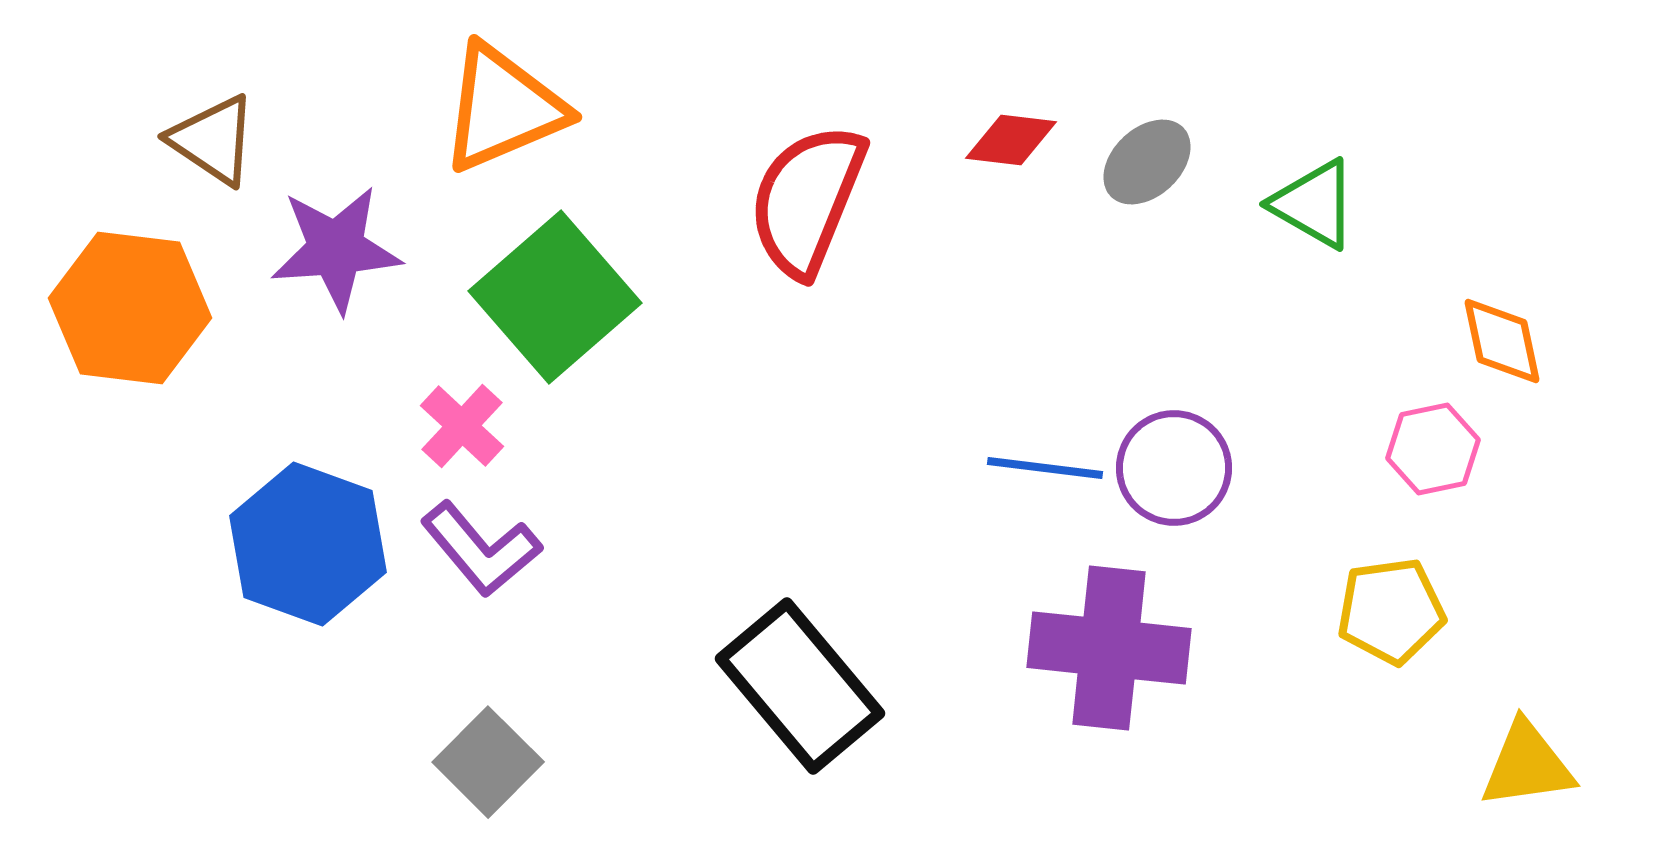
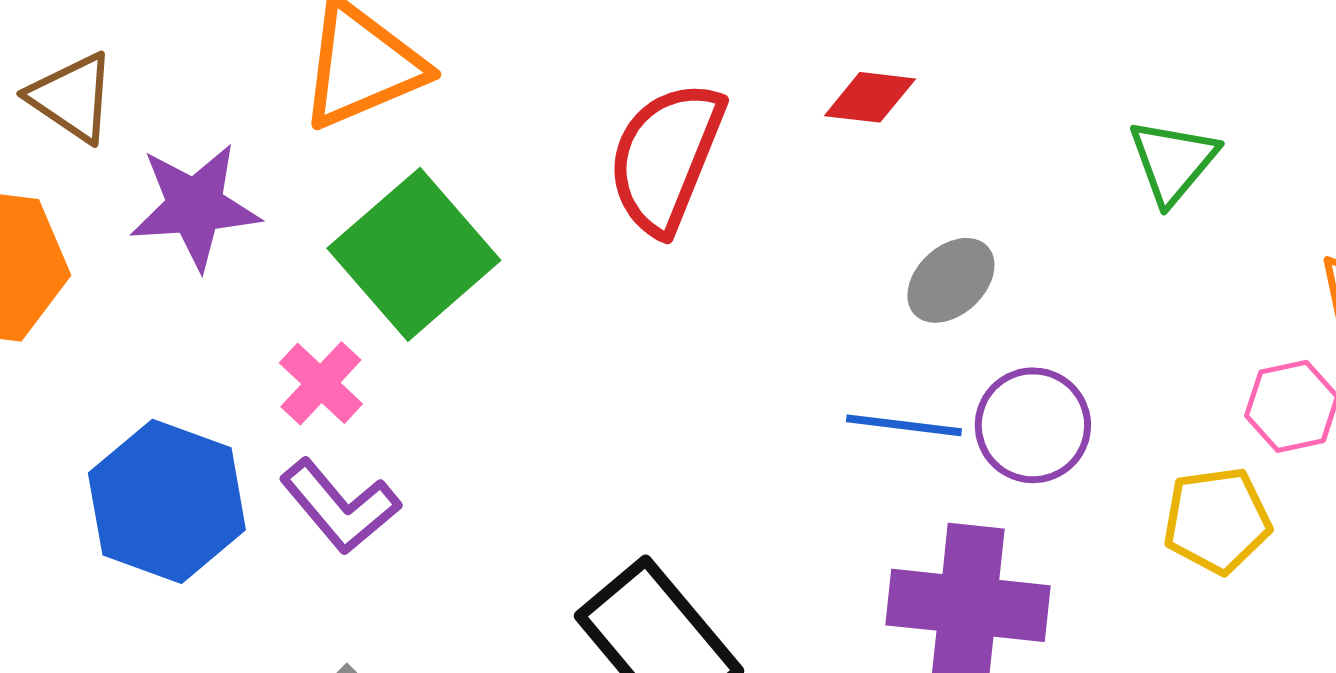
gray ellipse: (1147, 162) -> (951, 280), moved
green triangle: (1314, 204) -> (1173, 161), turned 40
yellow pentagon: (1391, 611) -> (1217, 520), moved

